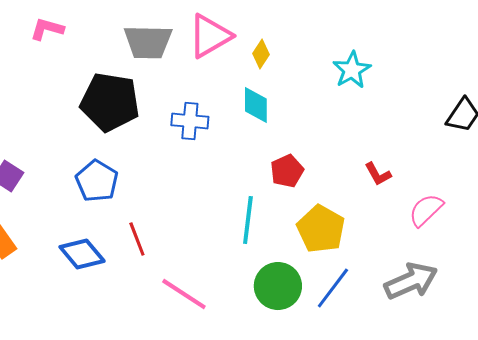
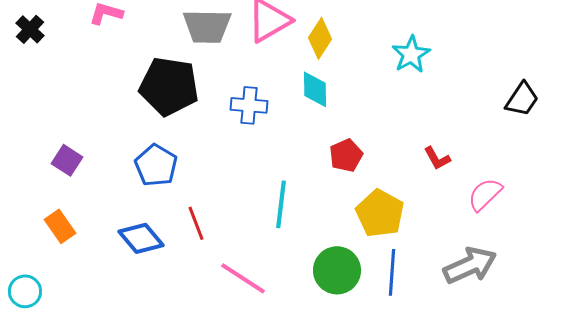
yellow diamond: (261, 54) -> (320, 38), size x1.4
cyan line: (248, 220) -> (281, 204), moved
blue line: (333, 288) -> (392, 272), turned -33

